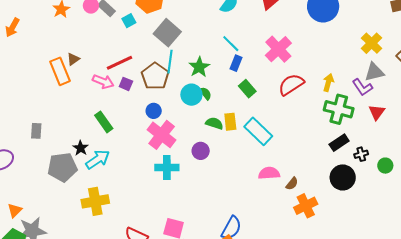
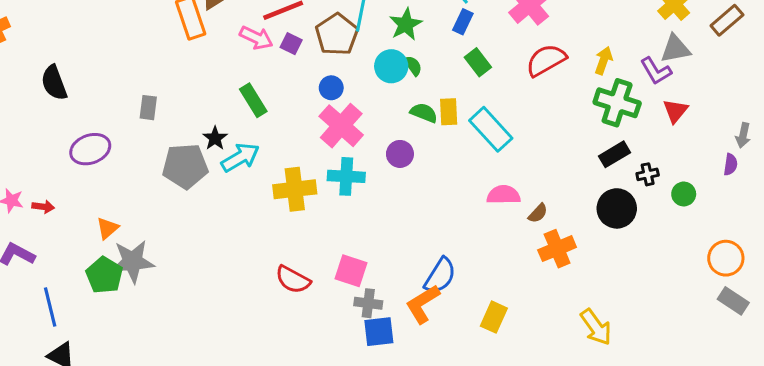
yellow cross: (95, 201) -> (295, 189), moved

